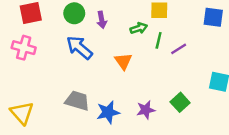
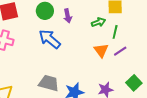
purple line: (179, 49) -> (120, 51), moved
orange triangle: (123, 61) -> (101, 50), moved

